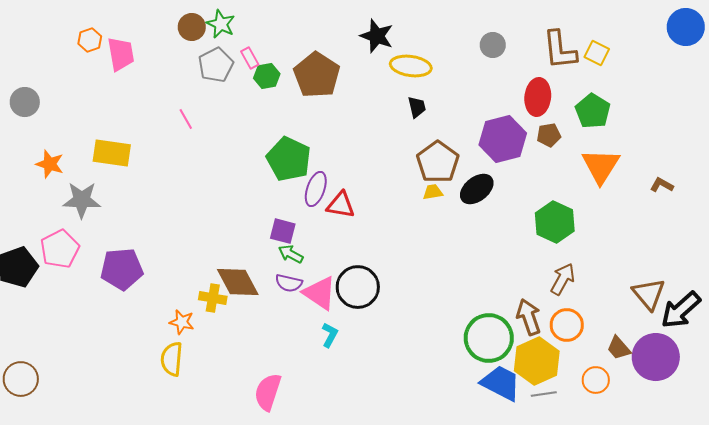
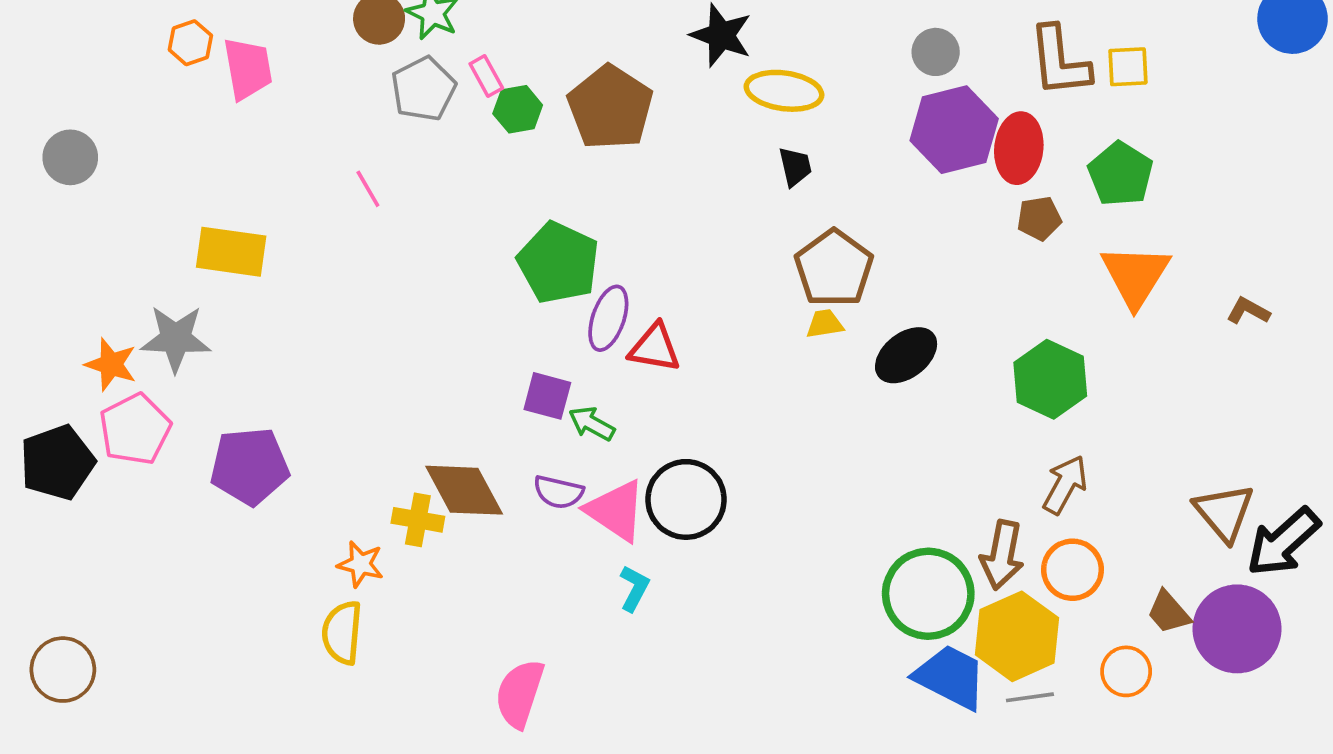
yellow square: (597, 53) -> (1128, 67), turned -30
purple hexagon: (503, 139) -> (954, 130), moved
orange star: (50, 164) -> (111, 364), moved
black ellipse: (477, 189) -> (906, 355), moved
green arrow: (291, 254) -> (592, 424), moved
brown arrow: (529, 317) -> (1002, 555), turned -150

